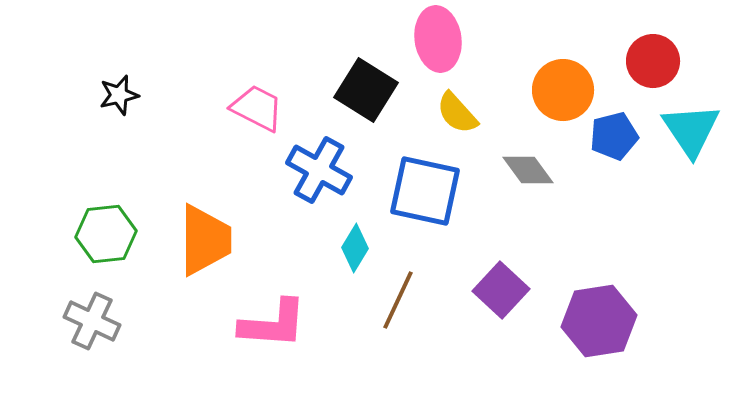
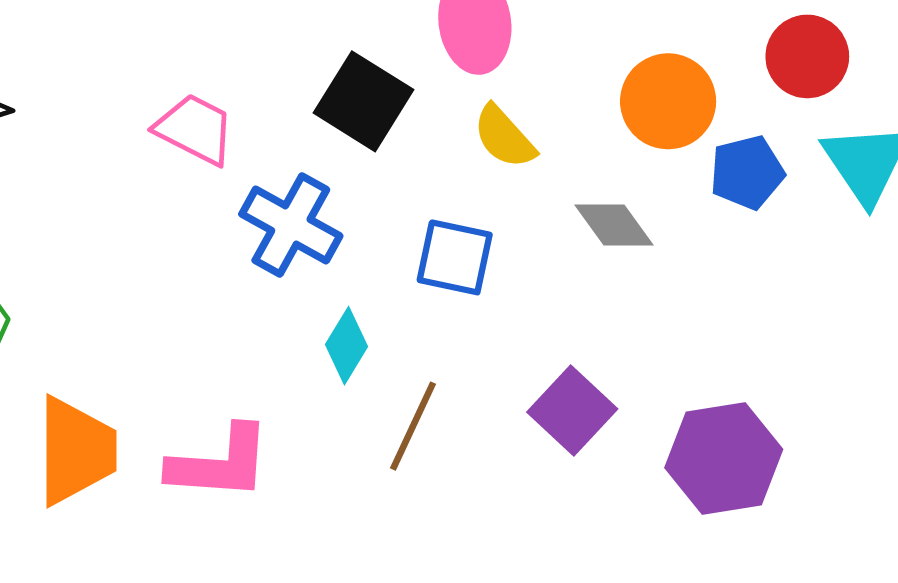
blue square: (425, 191) -> (455, 257), size x0.7
orange trapezoid: (205, 240) -> (76, 451), moved

